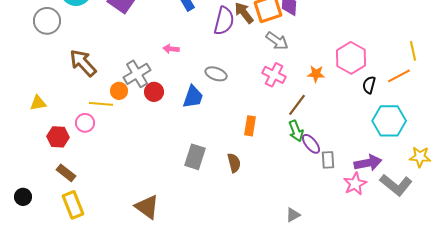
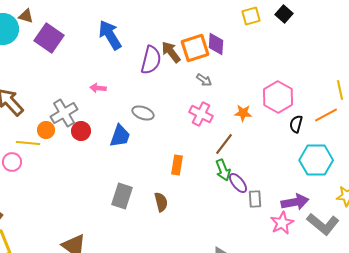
gray arrow: (277, 41) -> (204, 80), size x0.7

